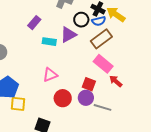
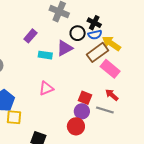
yellow arrow: (116, 14) -> (111, 43), moved
pink rectangle: (103, 64) -> (110, 69), moved
red circle: (63, 98) -> (76, 126), moved
gray line: (102, 107) -> (105, 110), moved

